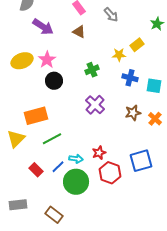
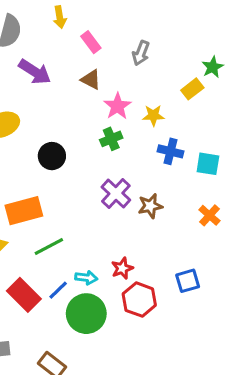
gray arrow: (111, 15) -> (141, 53), turned 63
yellow rectangle: (137, 45) -> (192, 89), moved
pink star: (47, 60) -> (117, 106), moved
brown star: (133, 113) -> (150, 206), moved
blue square: (141, 161) -> (188, 281), size x0.7
red rectangle: (36, 170) -> (24, 295), size x1.5

